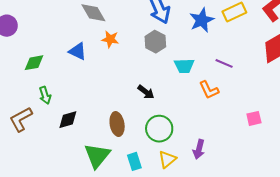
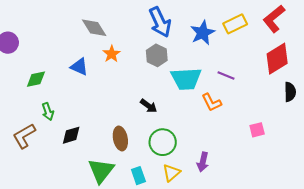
orange star: (110, 39) -> (112, 54), turned 30
cyan trapezoid: (184, 66) -> (186, 79), size x1.5

